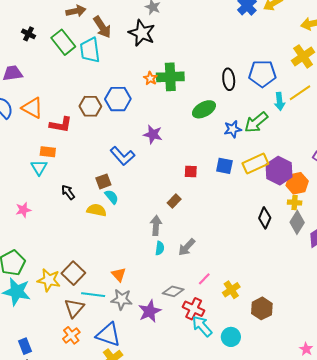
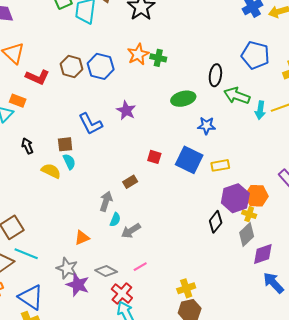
blue pentagon: (262, 74) -> (255, 55), moved
green cross: (170, 77) -> (158, 58), size x0.6
orange star: (150, 78) -> (138, 54), size x1.5
green arrow: (256, 122) -> (237, 96), moved, turned 45
yellow rectangle: (255, 163) -> (220, 165), size x0.7
blue square: (224, 166) -> (189, 160), size x1.5
purple hexagon: (279, 171) -> (235, 198), moved
cyan semicircle: (160, 248) -> (115, 220), moved
orange triangle: (119, 275) -> (82, 238), moved, turned 35
yellow cross: (231, 290) -> (186, 288), moved
gray star: (122, 299) -> (67, 268), moved
purple star: (150, 311) -> (78, 285), turned 30

